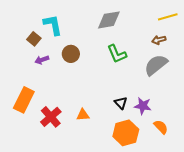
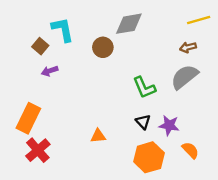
brown circle: (71, 54) -> (103, 47), moved
green L-shape: (117, 54) -> (144, 88), moved
red cross: (51, 117) -> (38, 150), moved

